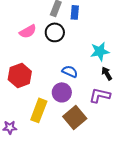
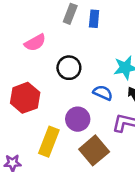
black circle: (55, 32) -> (69, 68), moved
blue semicircle: (70, 71) -> (103, 93), moved

